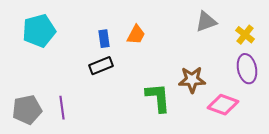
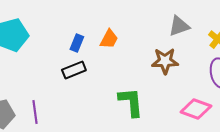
blue rectangle: (104, 39) -> (77, 43), turned 30
brown star: (192, 80) -> (165, 61), moved

